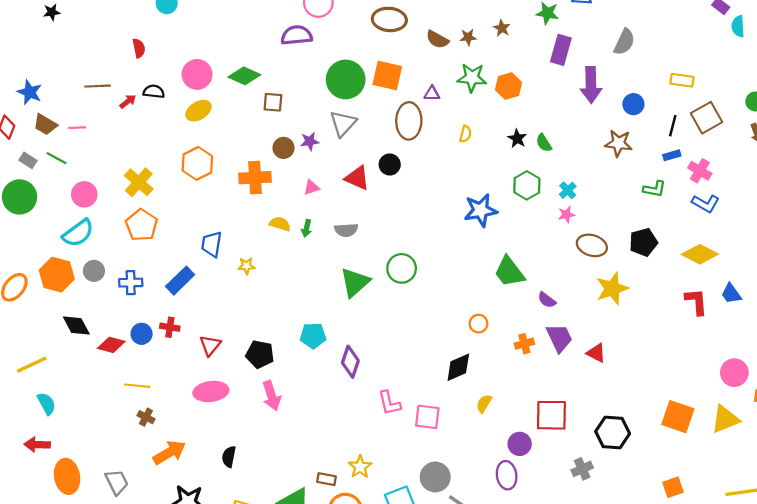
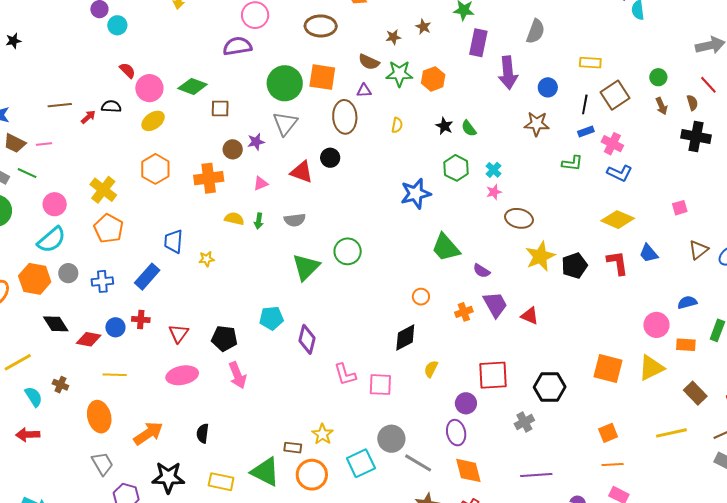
brown semicircle: (437, 39) -> (369, 62), moved
red semicircle: (139, 48) -> (127, 70), moved, turned -30
black pentagon: (643, 242) -> (574, 266), moved
brown cross: (146, 417) -> (60, 385), moved
orange ellipse: (67, 476) -> (99, 417), moved

